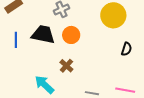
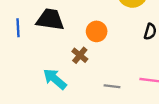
orange circle: (71, 35) -> (97, 31), moved

